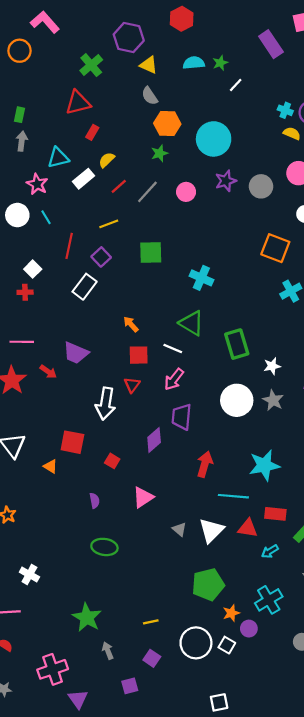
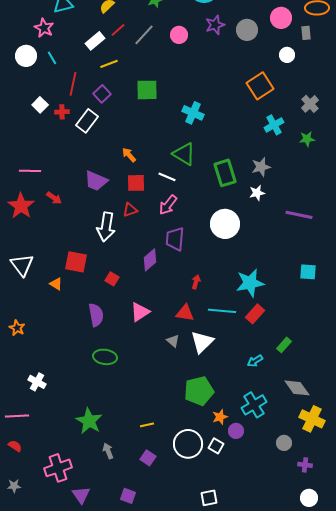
white rectangle: (83, 179) -> (95, 41), moved
orange square: (275, 248) -> (260, 86), turned 36
red cross: (25, 292) -> (62, 112), moved
purple trapezoid: (76, 353) -> (96, 181), moved
red triangle: (132, 385) -> (130, 210), turned 35
gray star: (273, 400) -> (261, 167), moved, turned 30
red arrow: (205, 464) -> (196, 282), size x0.6
purple semicircle: (94, 501) -> (96, 315), size x1.6
red rectangle: (275, 514) -> (255, 314), moved, turned -54
red triangle: (248, 528) -> (185, 313), moved
purple square: (130, 686) -> (128, 496), moved, turned 35

